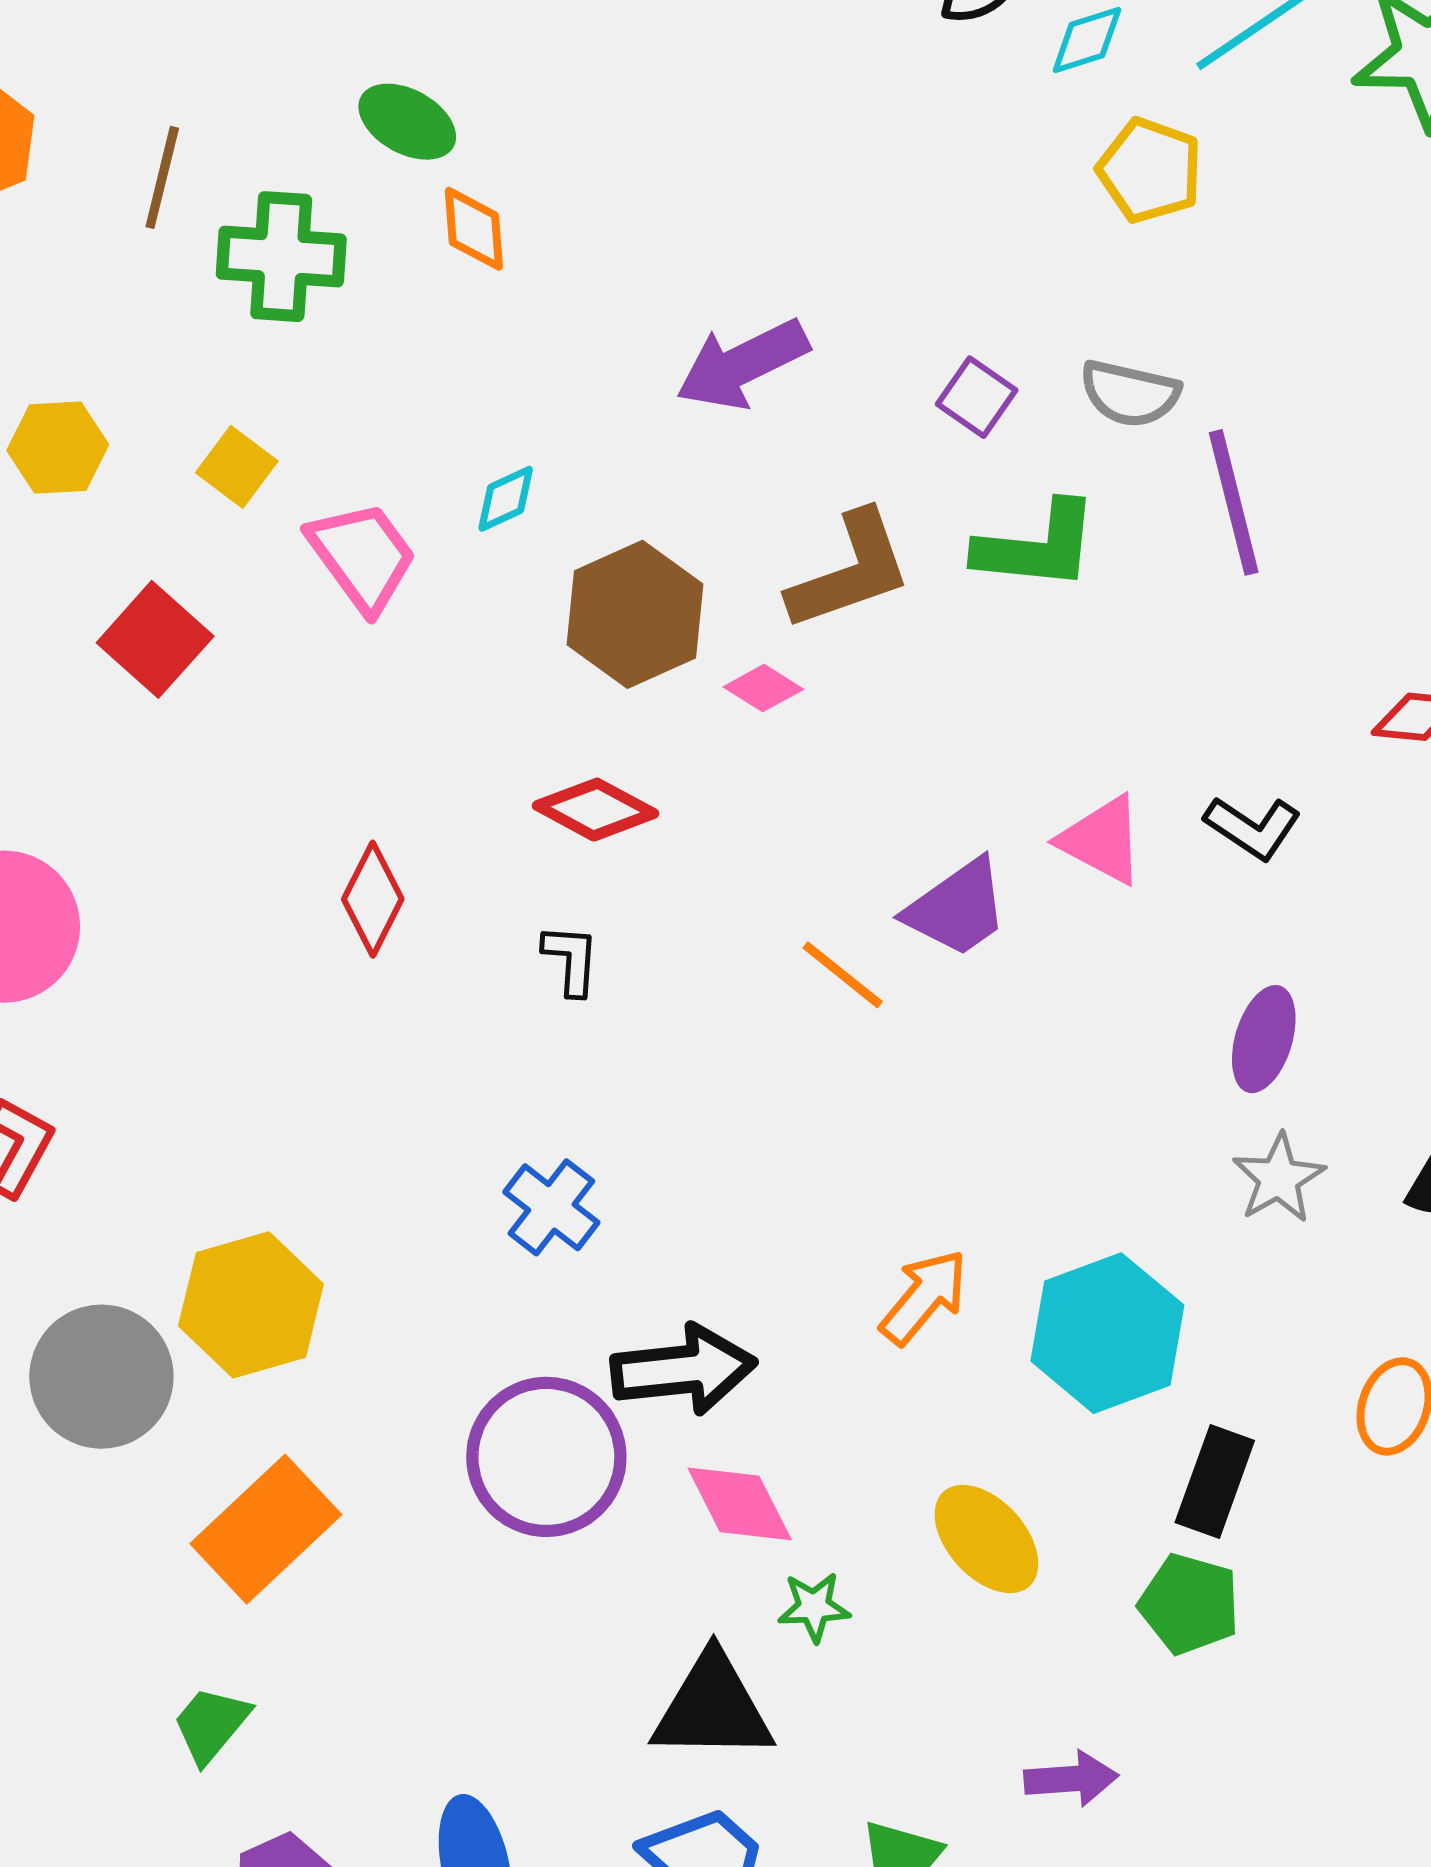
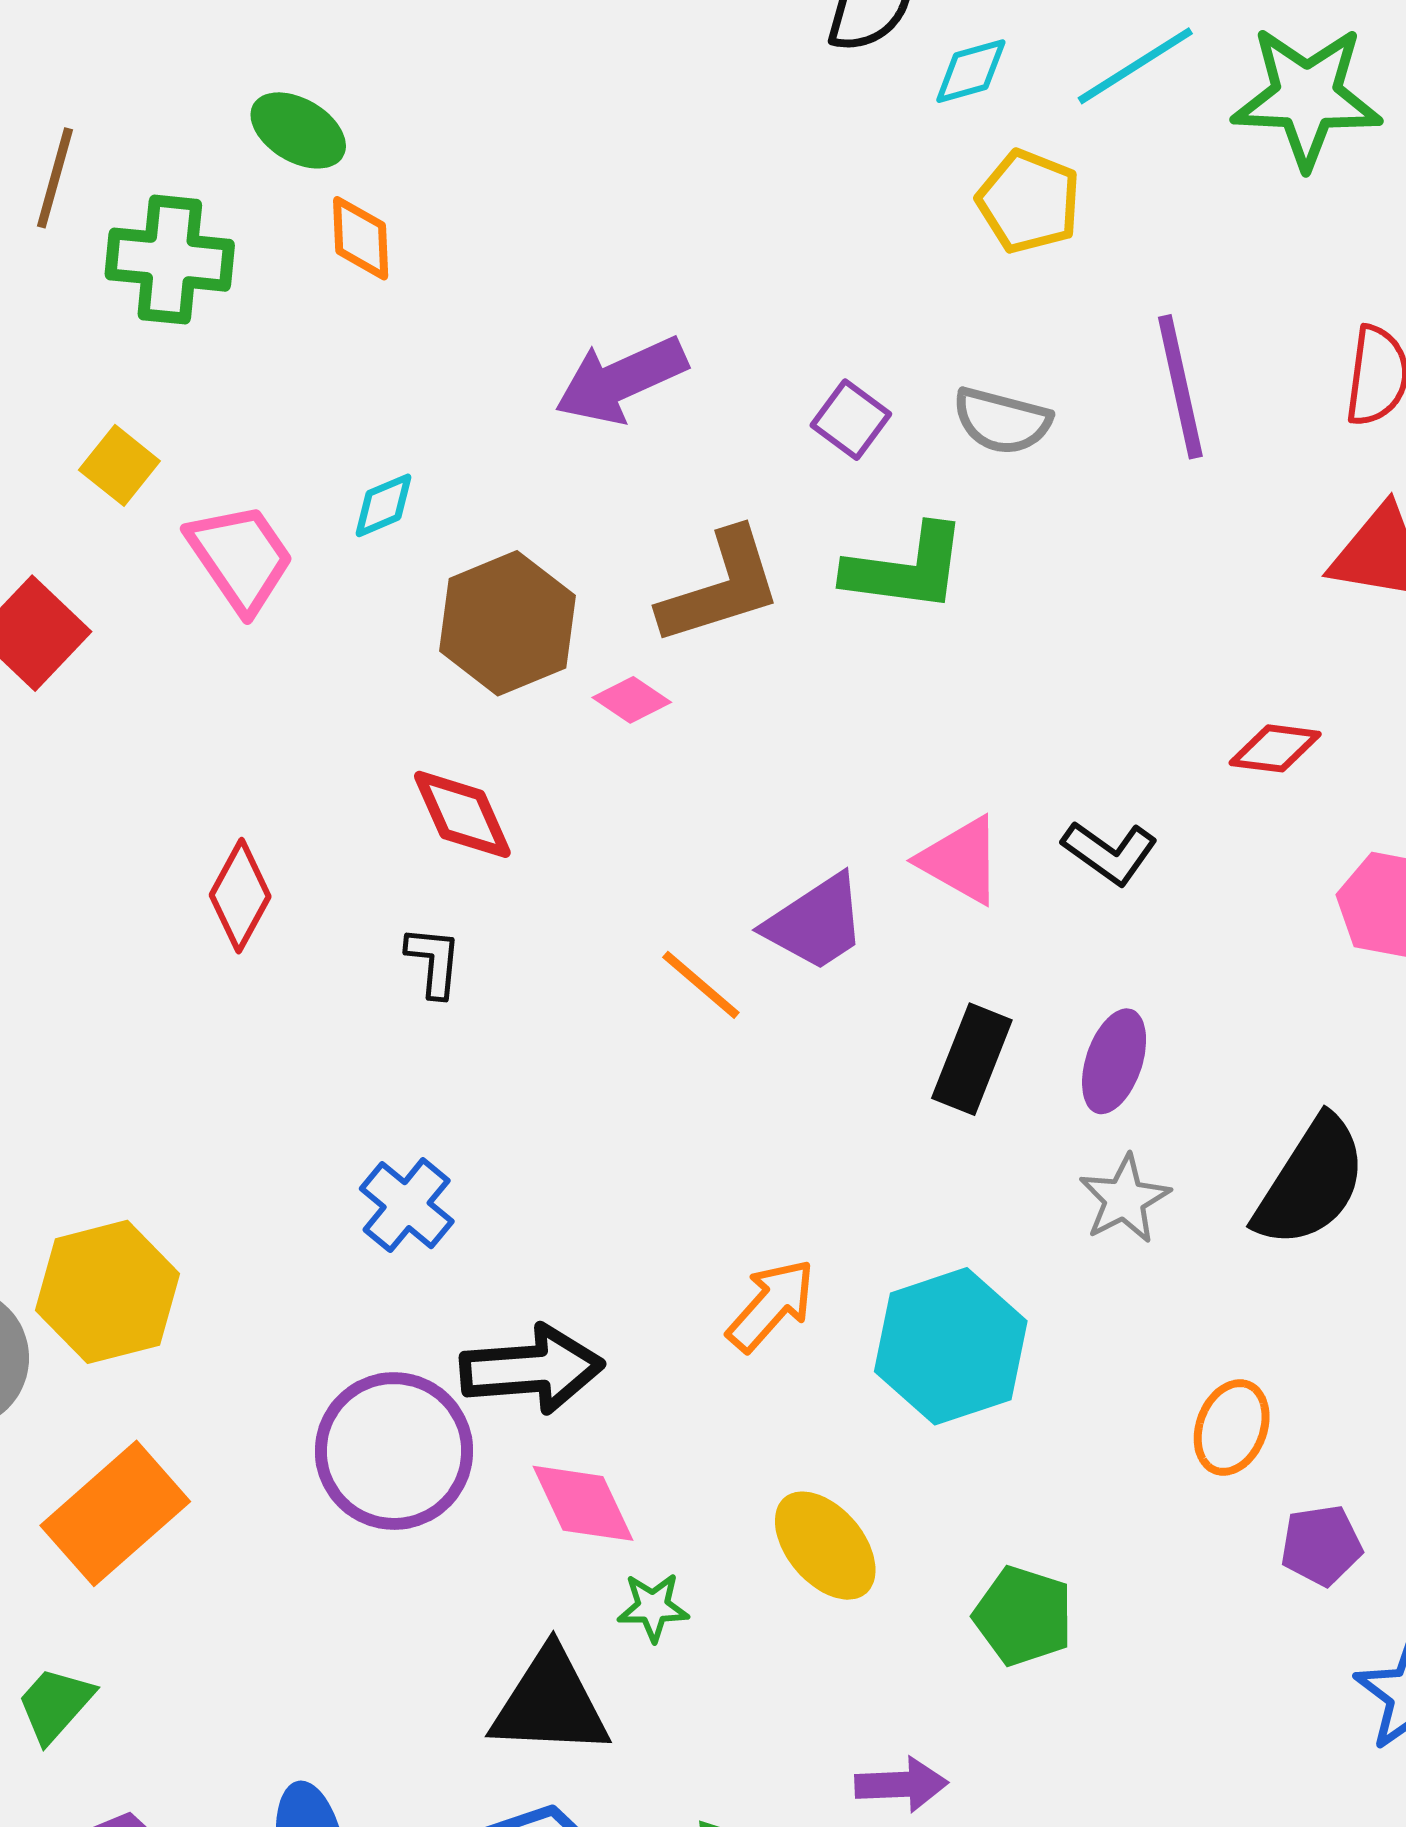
purple line: (1234, 502) -> (1180, 387), moved
red diamond: (595, 810) -> (462, 814), turned 36
black rectangle: (1215, 1482) -> (972, 1059), moved

